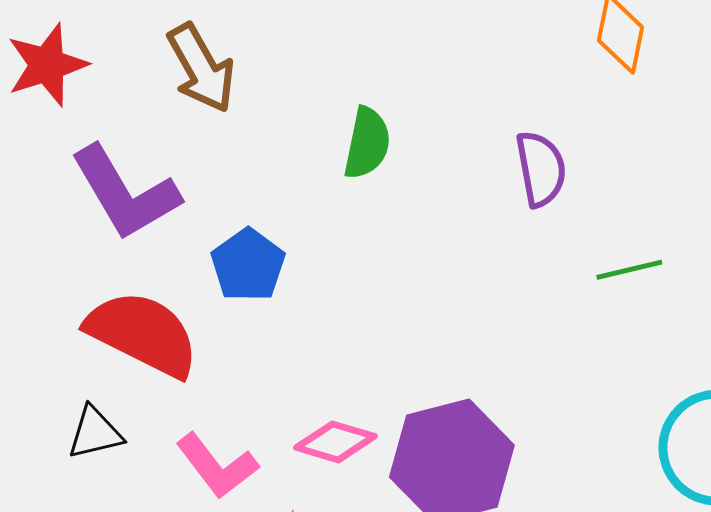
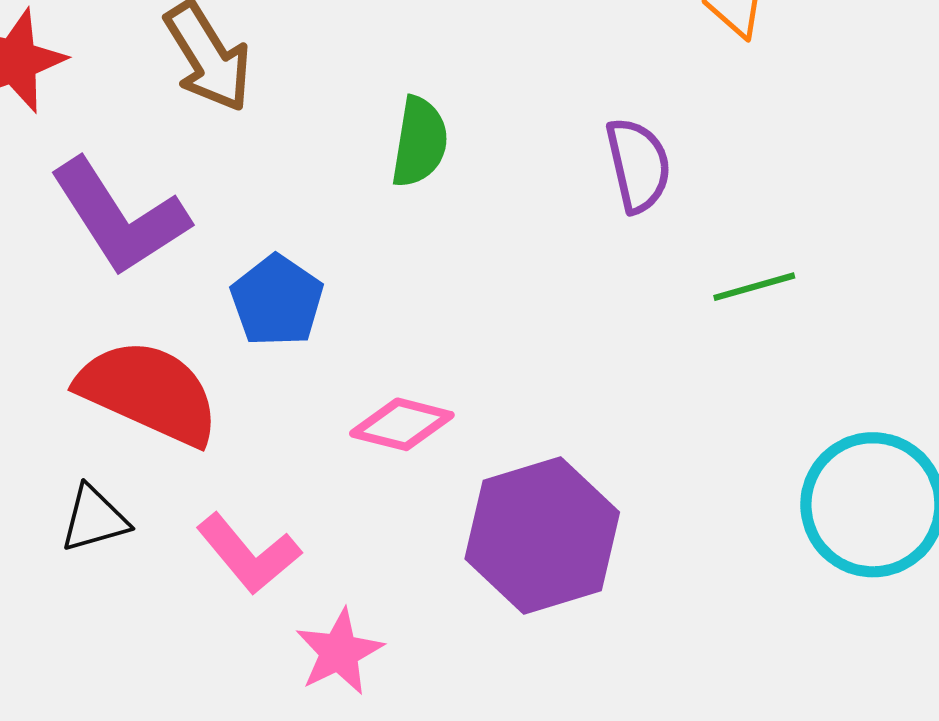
pink diamond: (335, 442) -> (402, 424), moved

